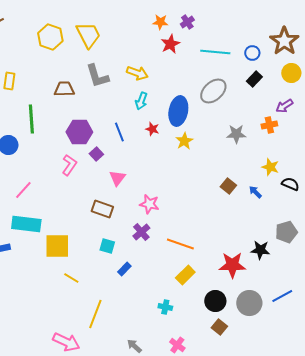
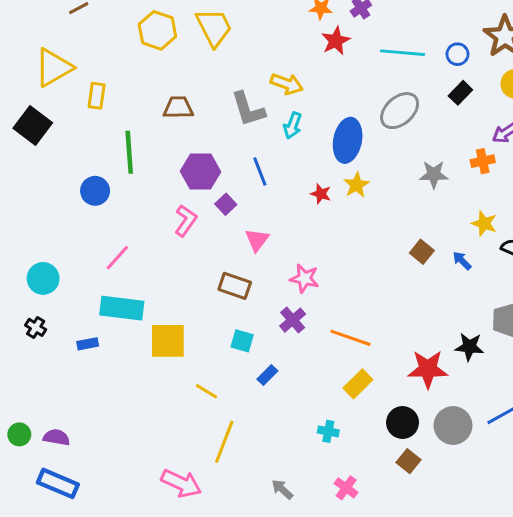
gray L-shape: (97, 76) -> (248, 109), moved
red star: (152, 129) -> (321, 194), moved
yellow line: (71, 278) -> (206, 391), moved

